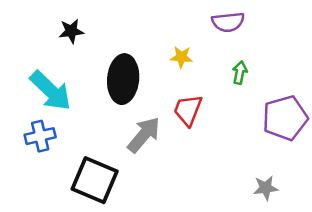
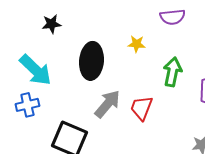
green arrow: (240, 73) -> (172, 72), moved, size x1.6
red trapezoid: (188, 110) -> (141, 108), moved

